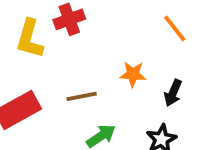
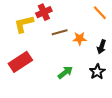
yellow L-shape: (30, 39) -> (24, 24), turned 65
brown line: (82, 96) -> (60, 32), moved

